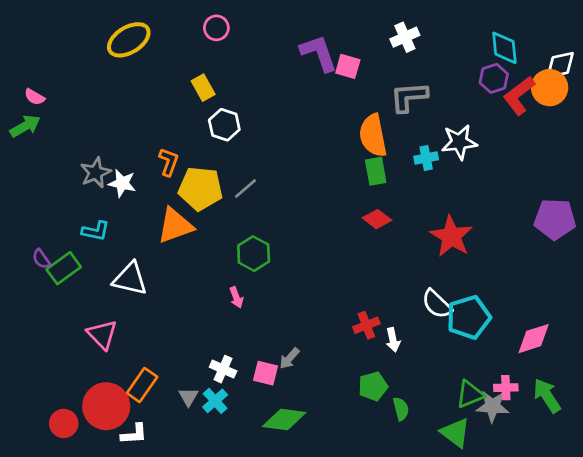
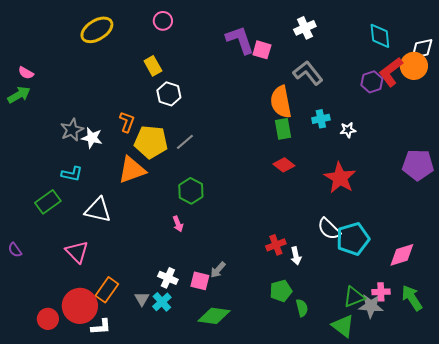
purple hexagon: (494, 78) -> (372, 82), moved
gray L-shape: (409, 97) -> (308, 73), turned 56
white star: (459, 142) -> (348, 130), moved, size x0.6
purple semicircle: (41, 259) -> (15, 250), moved

